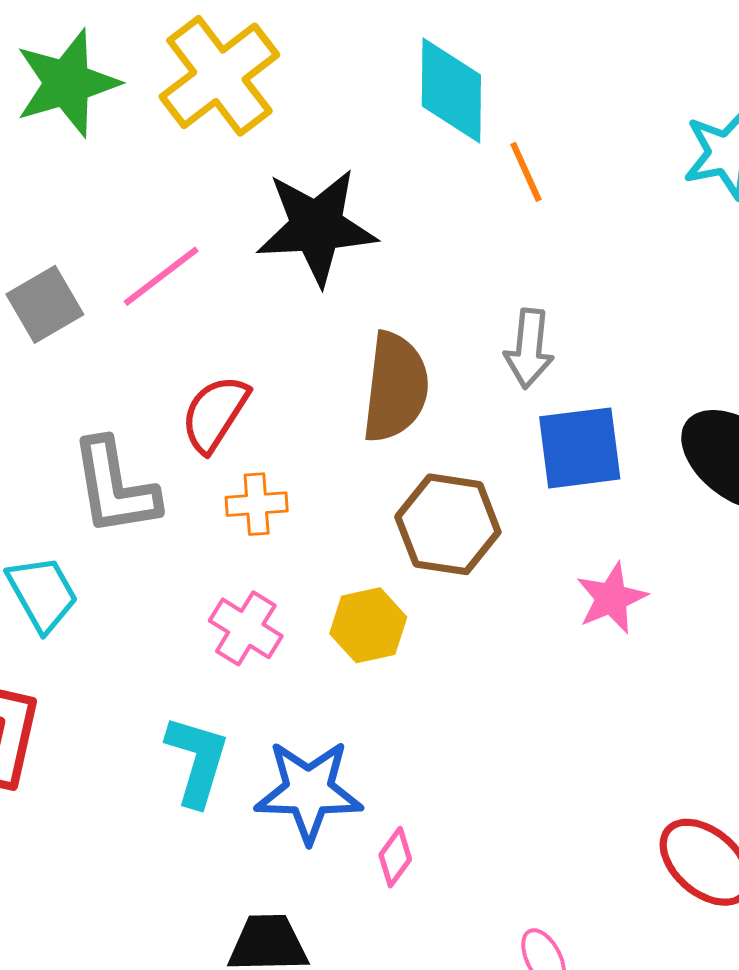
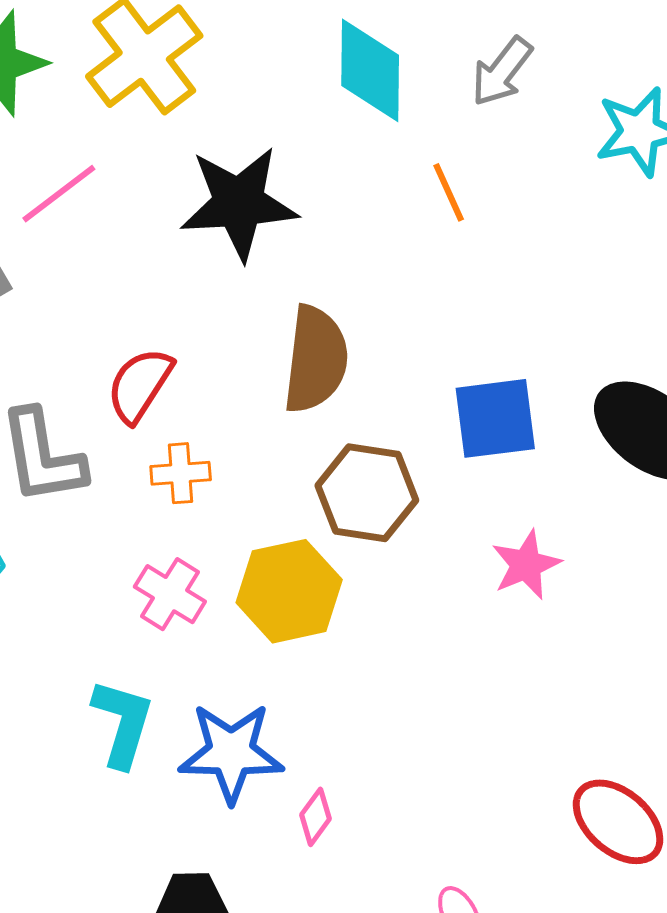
orange line: (526, 172) -> (449, 192), moved
pink line: (161, 276) -> (59, 194), moved
gray arrow: (529, 349) -> (502, 72), moved, turned 32
yellow hexagon: (368, 625) -> (289, 591), size x1.4

